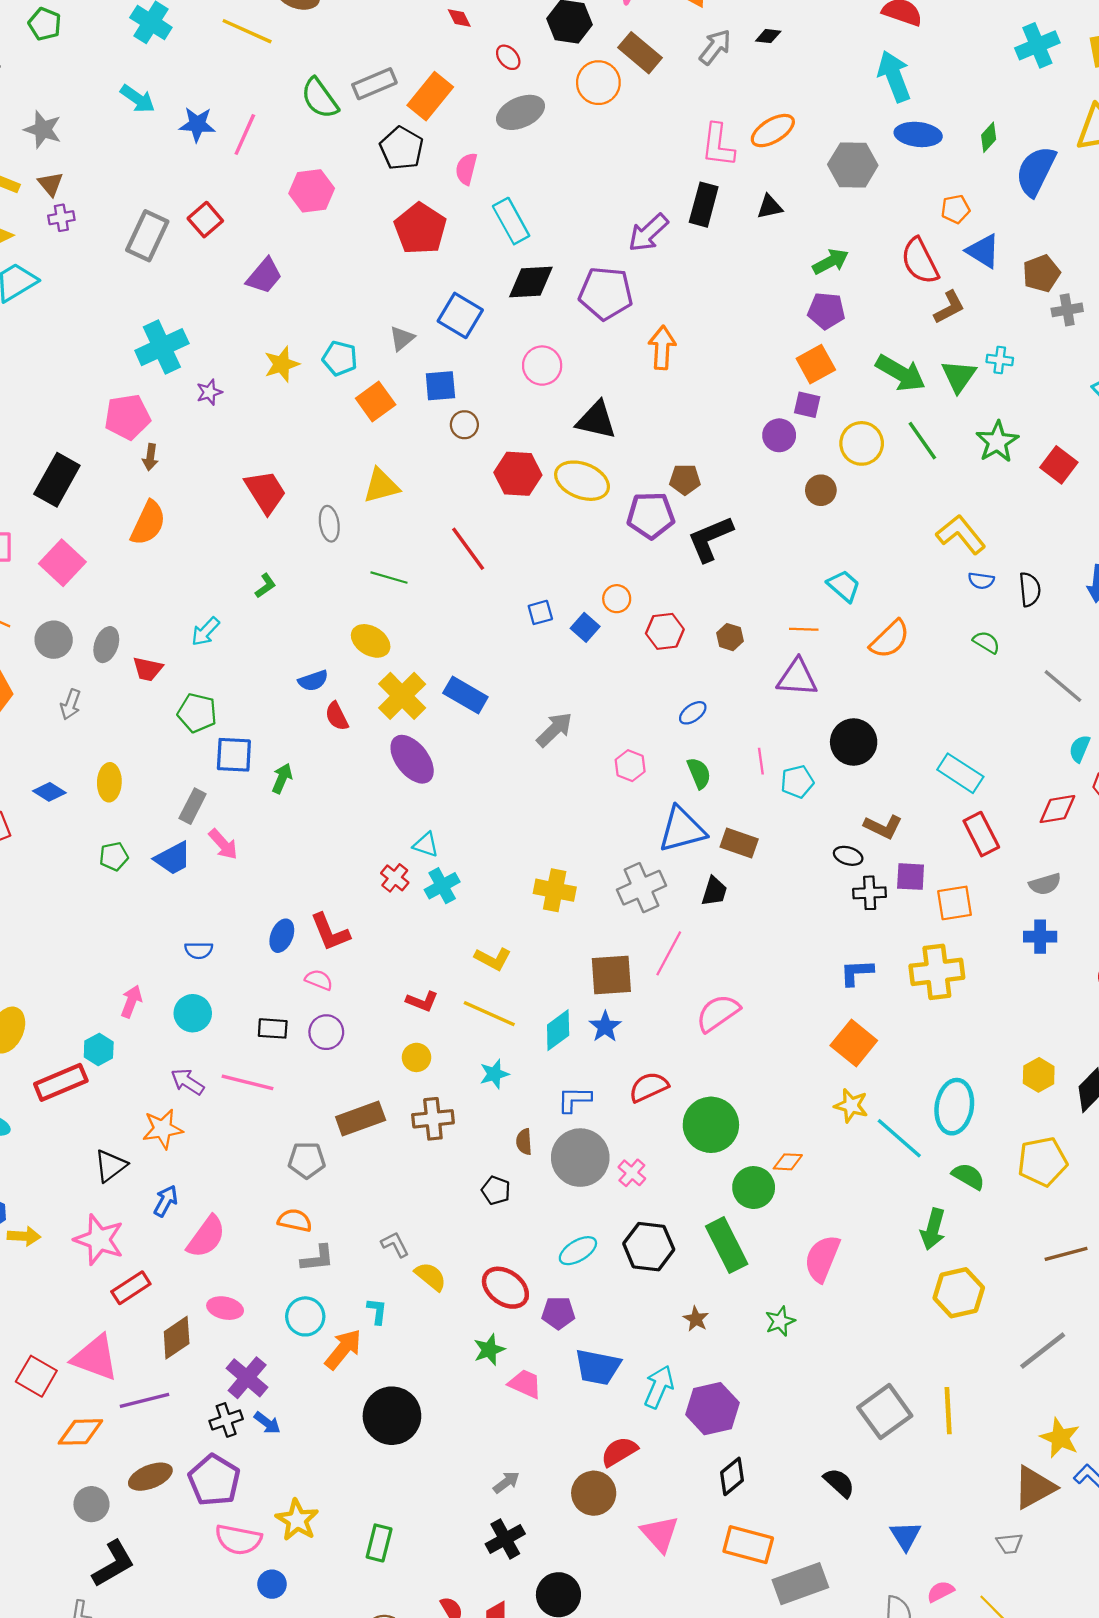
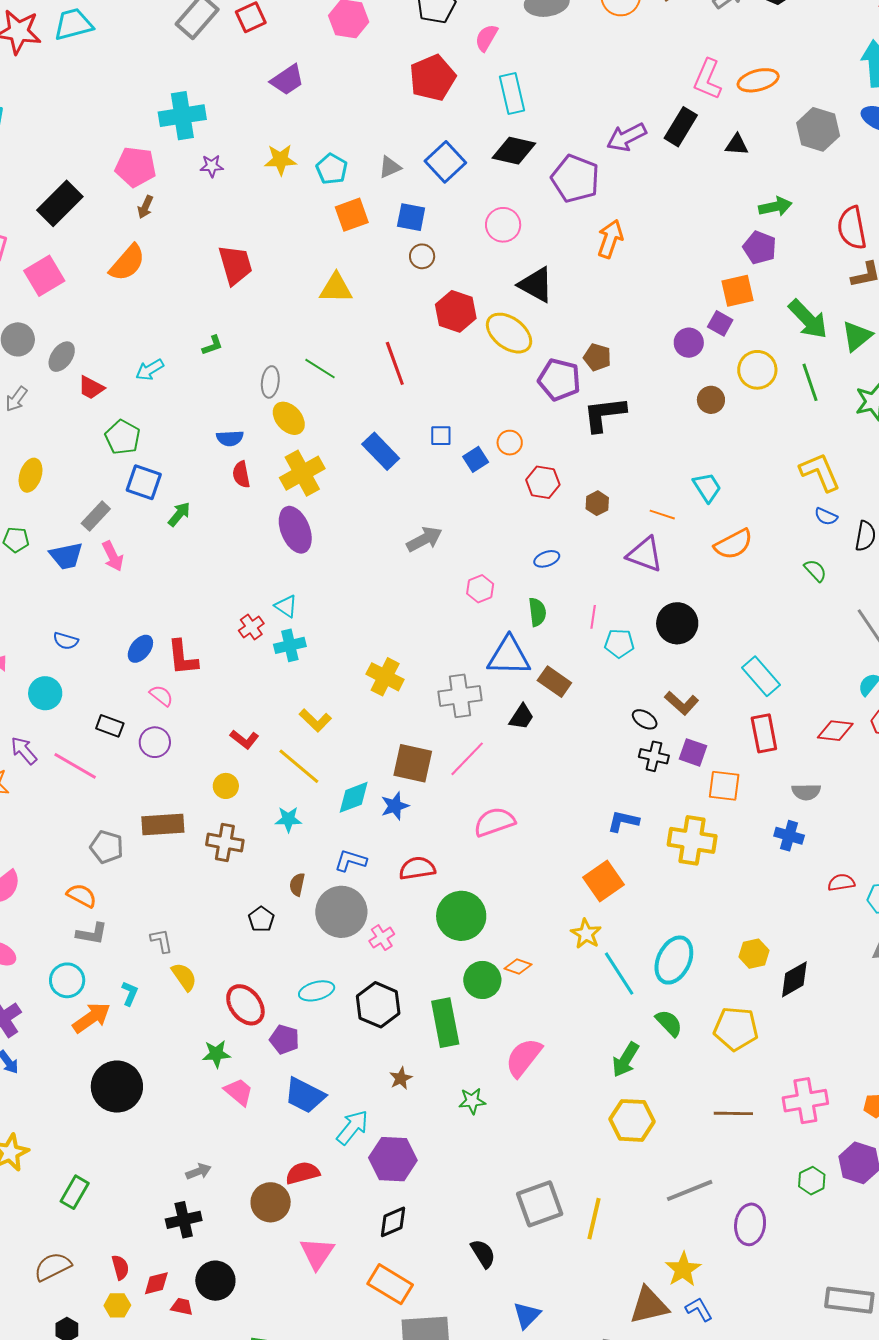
gray ellipse: (329, 524) -> (270, 382), moved
blue rectangle: (465, 695) -> (381, 451), moved

